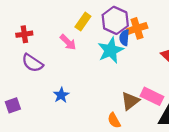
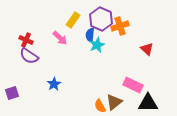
red cross: (24, 34) -> (26, 40), moved, turned 32
blue semicircle: (124, 38) -> (90, 35), moved
cyan star: (111, 50) -> (97, 45), size x0.7
brown triangle: (130, 101) -> (114, 102), moved

